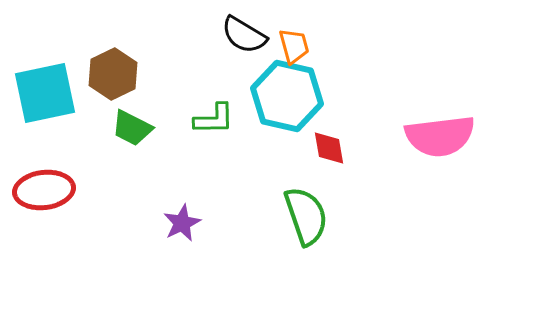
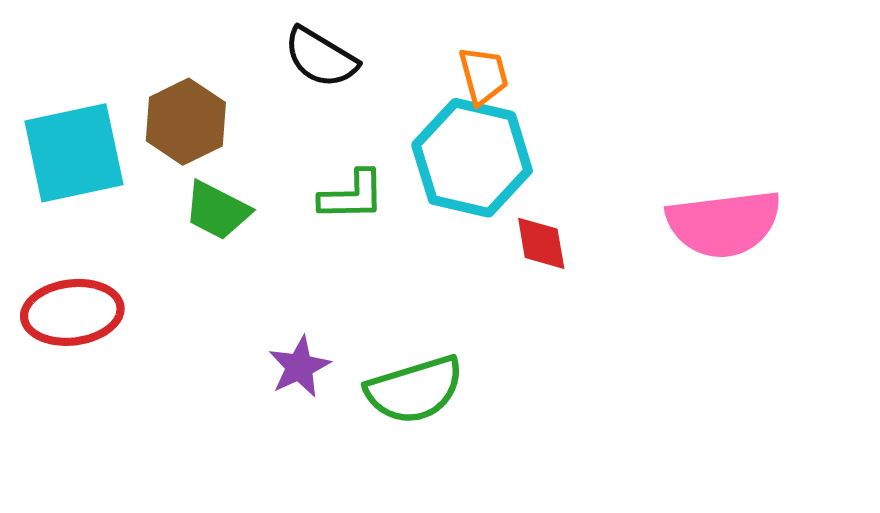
black semicircle: (244, 35) -> (321, 57), moved
green semicircle: (306, 216) -> (415, 390), moved, turned 92

